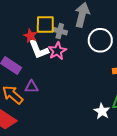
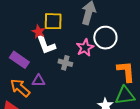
gray cross: (60, 31) -> (65, 63), moved
pink star: (57, 51) -> (85, 48), moved

